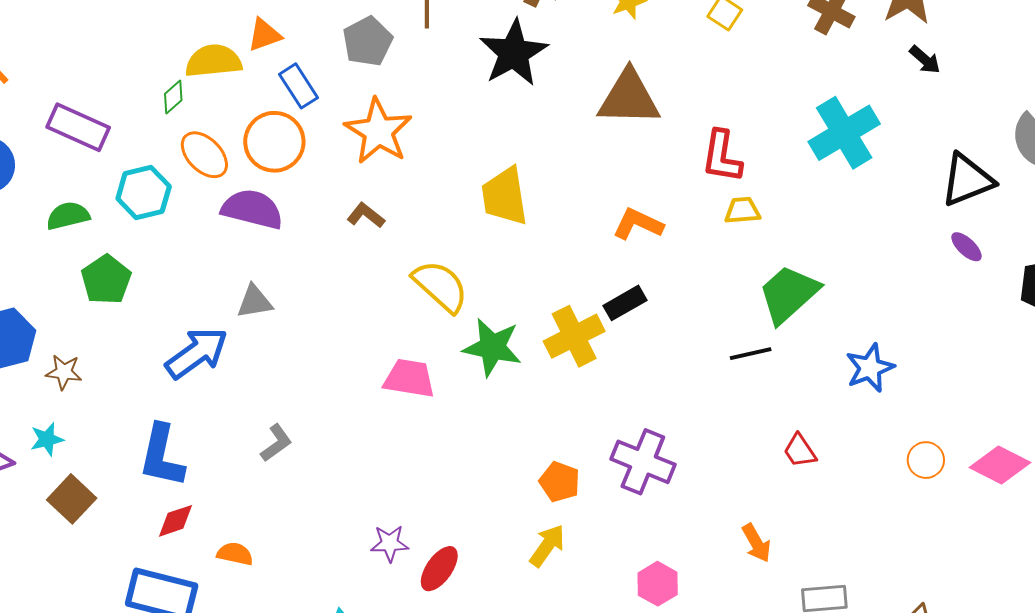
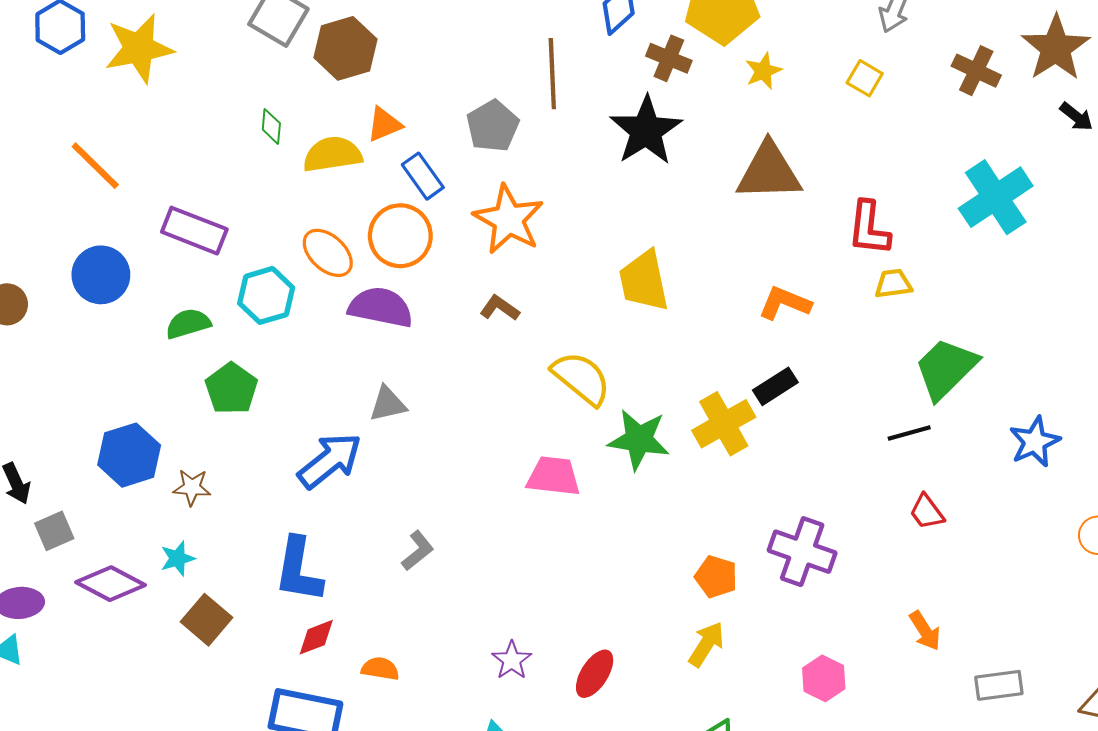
green diamond: (173, 97) -> (271, 126), moved, turned -40
red trapezoid: (800, 451) -> (927, 512), moved
purple star: (390, 543) -> (512, 660), moved, turned -30

